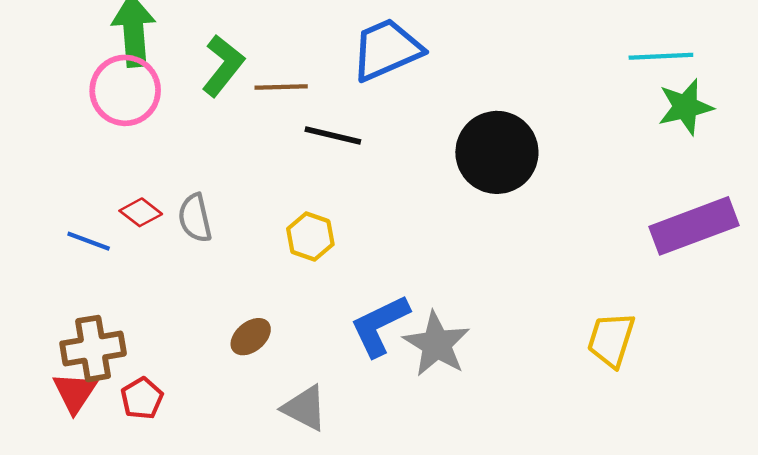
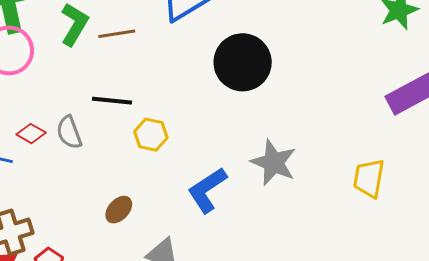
black line: (333, 136) -> (112, 101), moved
black circle: (497, 152) -> (243, 62), moved
gray star: (436, 344) -> (274, 163), moved

